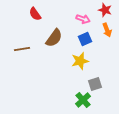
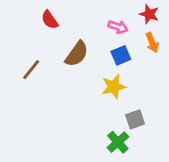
brown line: (22, 49) -> (31, 70), turned -42

